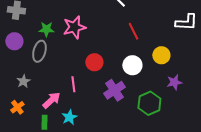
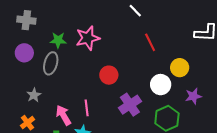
white circle: (132, 65) -> (161, 85), moved
pink line: (73, 84) -> (87, 108), moved
pink arrow: (51, 100) -> (63, 115), turned -78

